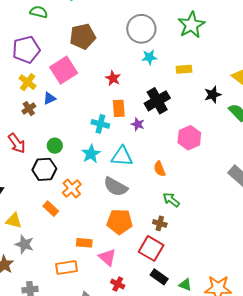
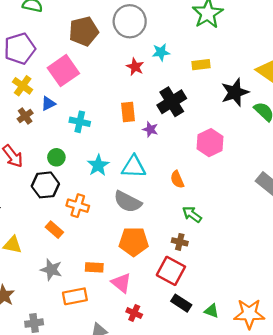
gray circle: (141, 29) -> (130, 21), moved
red star: (113, 78) -> (135, 67), moved
black star: (213, 95) -> (235, 92), size x1.4
cyan cross: (100, 124) -> (80, 122), moved
orange cross: (72, 189) -> (78, 206), turned -30
gray star: (24, 244) -> (51, 270), moved

